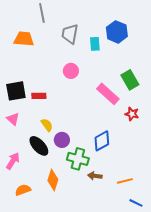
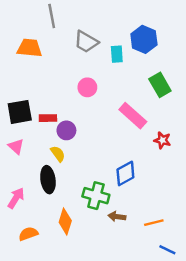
gray trapezoid: (70, 34) -> (86, 42), turned -70
green rectangle: (130, 80) -> (160, 85), moved
purple circle: (62, 140) -> (66, 130), moved
black ellipse: (39, 146) -> (48, 180), turned 35

